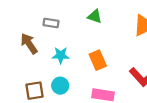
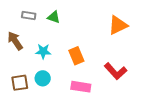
green triangle: (95, 16) -> (54, 17), moved
gray rectangle: (51, 23) -> (29, 16), moved

